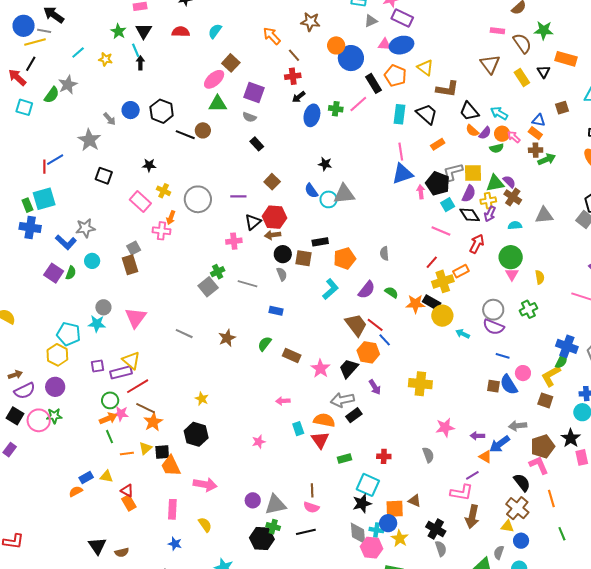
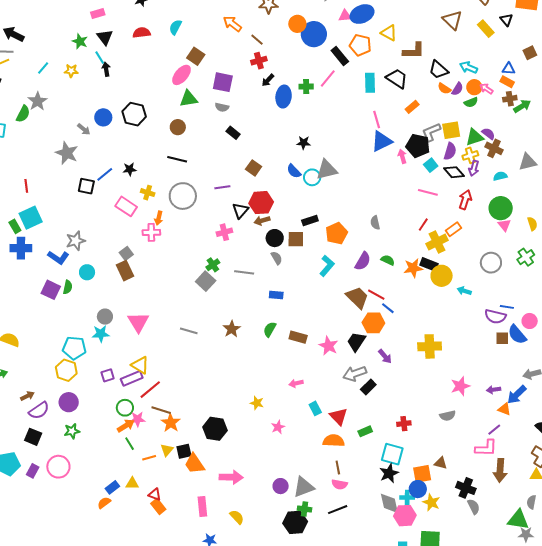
black line: (185, 135) -> (177, 159), moved
blue line: (55, 160) -> (105, 174), moved
purple semicircle: (493, 327) -> (495, 316), moved
yellow star: (202, 399) -> (257, 403), moved
pink circle: (39, 420) -> (58, 467), moved
orange semicircle: (324, 420) -> (334, 441), moved
gray semicircle: (428, 455) -> (448, 416), turned 105

